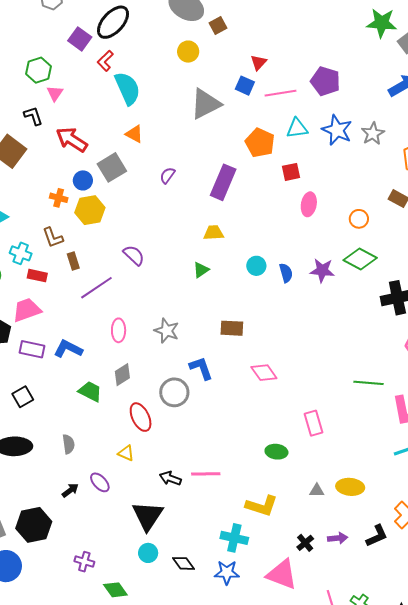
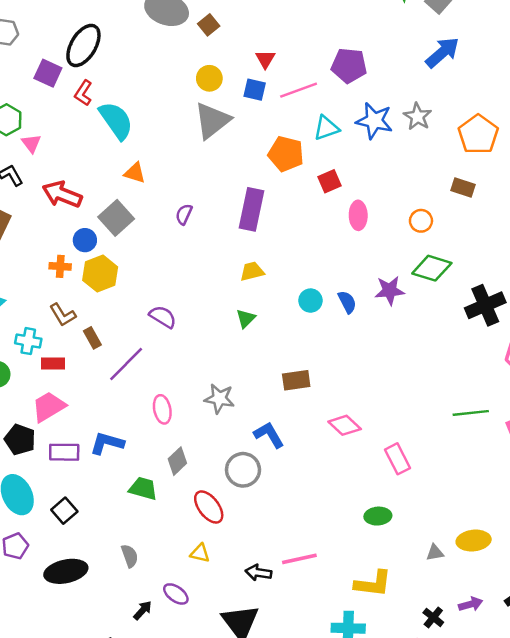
yellow circle: (188, 52) -> (209, 78), moved
pink rectangle: (314, 423) -> (397, 459), moved

